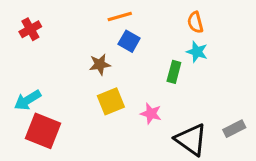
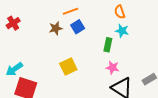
blue square: (129, 41) -> (78, 27), turned 32
brown star: (100, 64) -> (56, 28), moved
pink star: (151, 114) -> (112, 68), moved

